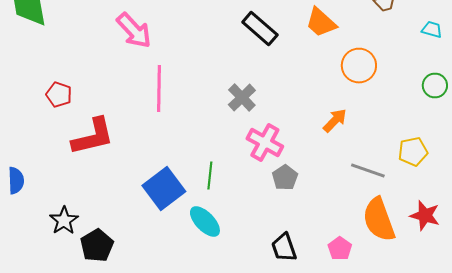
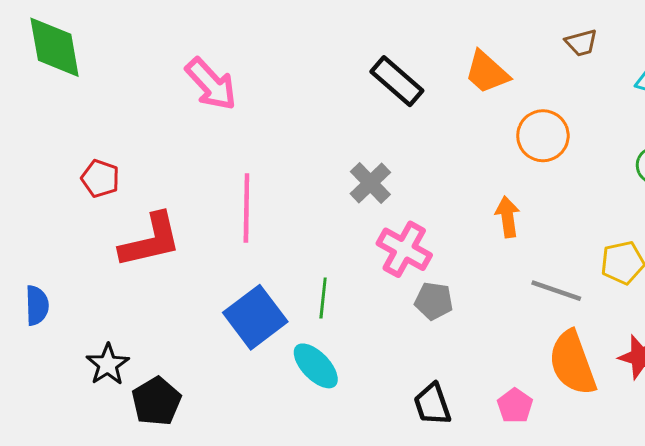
pink line: (159, 88) -> (246, 208), moved
orange arrow: (335, 120) -> (508, 217), turned -52
gray pentagon: (285, 178) -> (434, 301), turned -30

